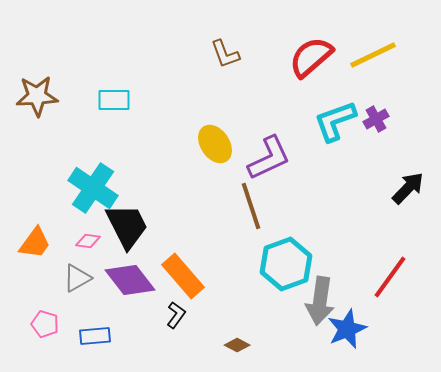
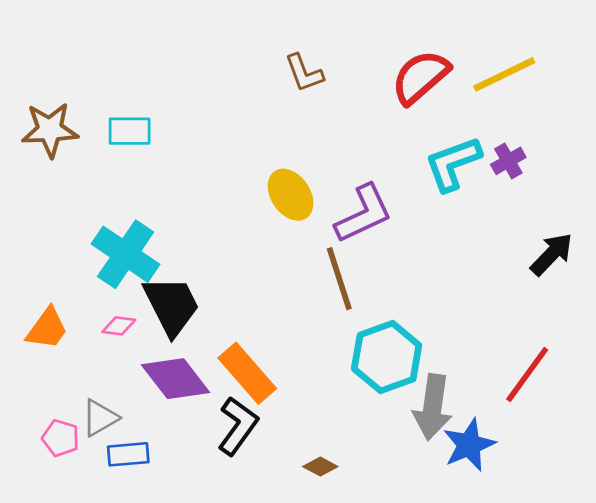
cyan rectangle: (114, 100) -> (130, 131), moved
gray triangle: (77, 278) -> (100, 418), moved
black L-shape: (176, 315) -> (238, 426), size x1.6

